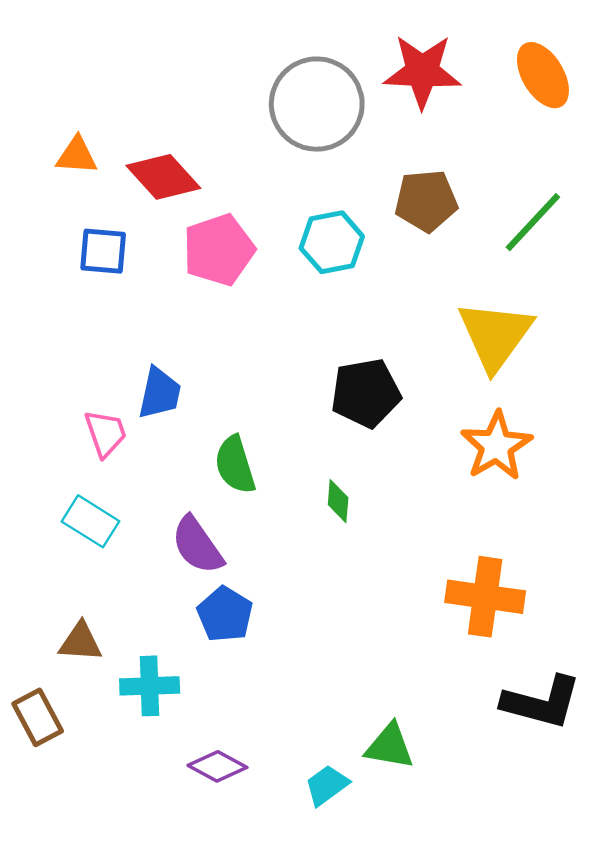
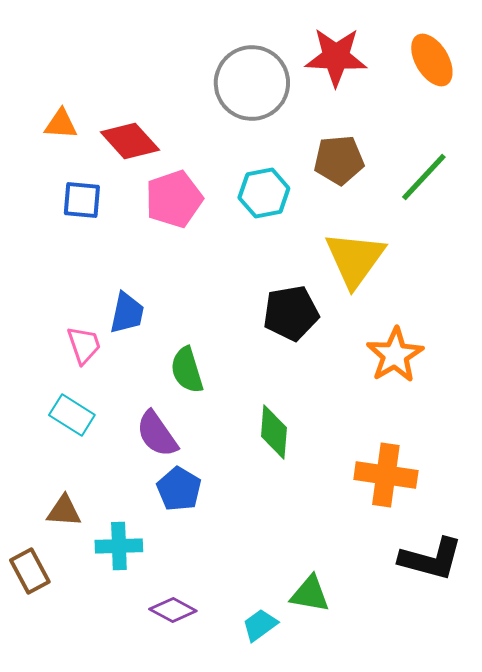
yellow triangle: (495, 335) -> (355, 259), moved
green diamond: (338, 501) -> (274, 432), moved, size x1.6

